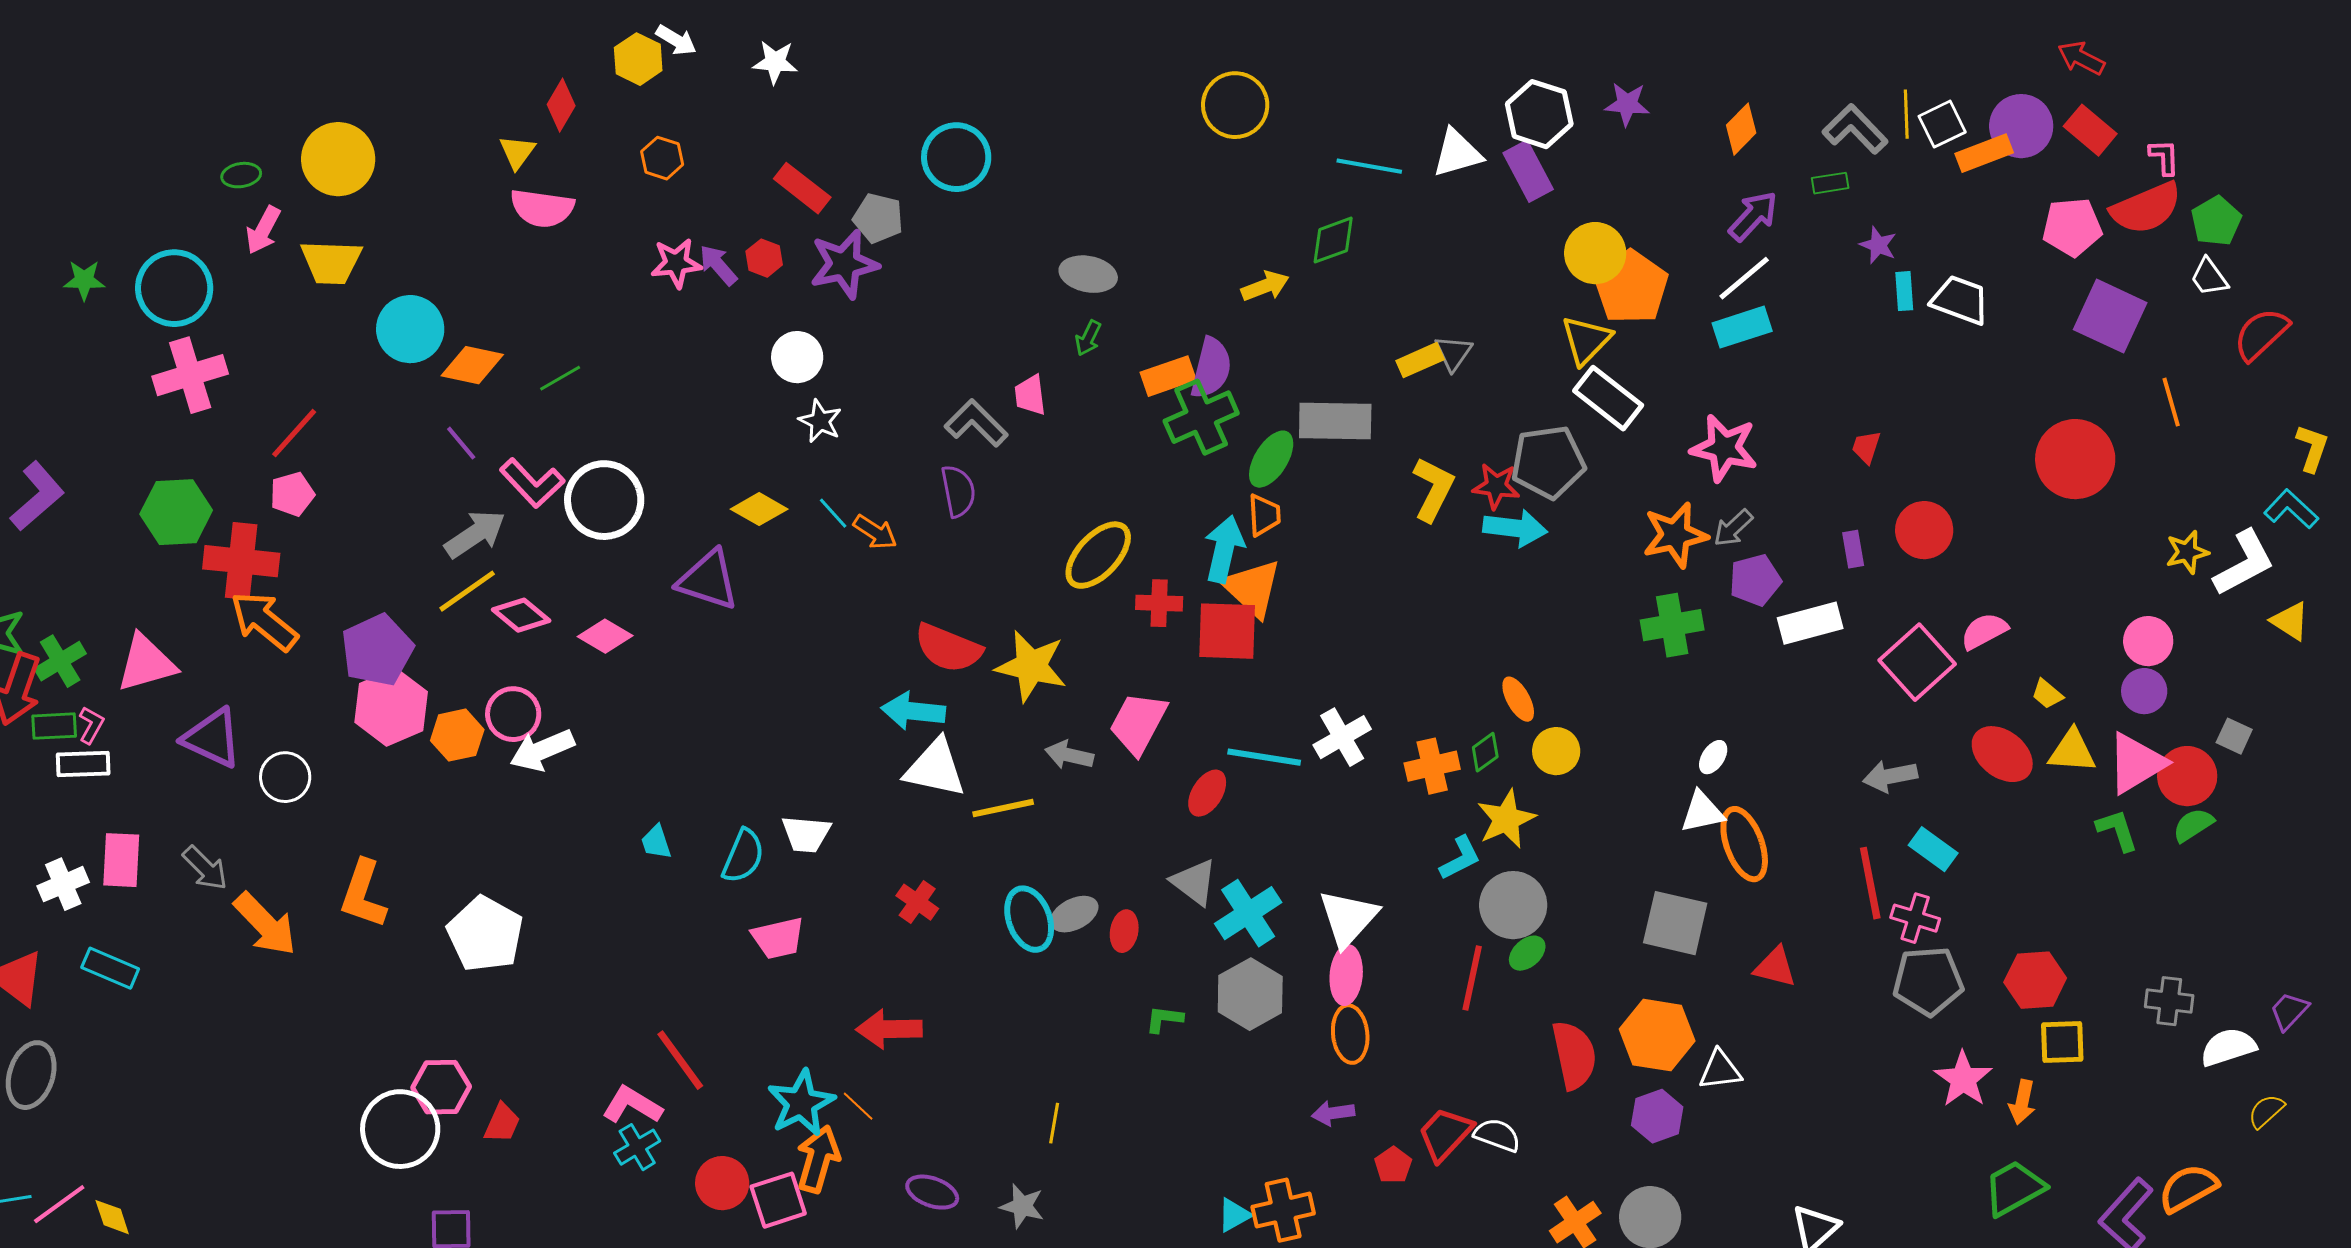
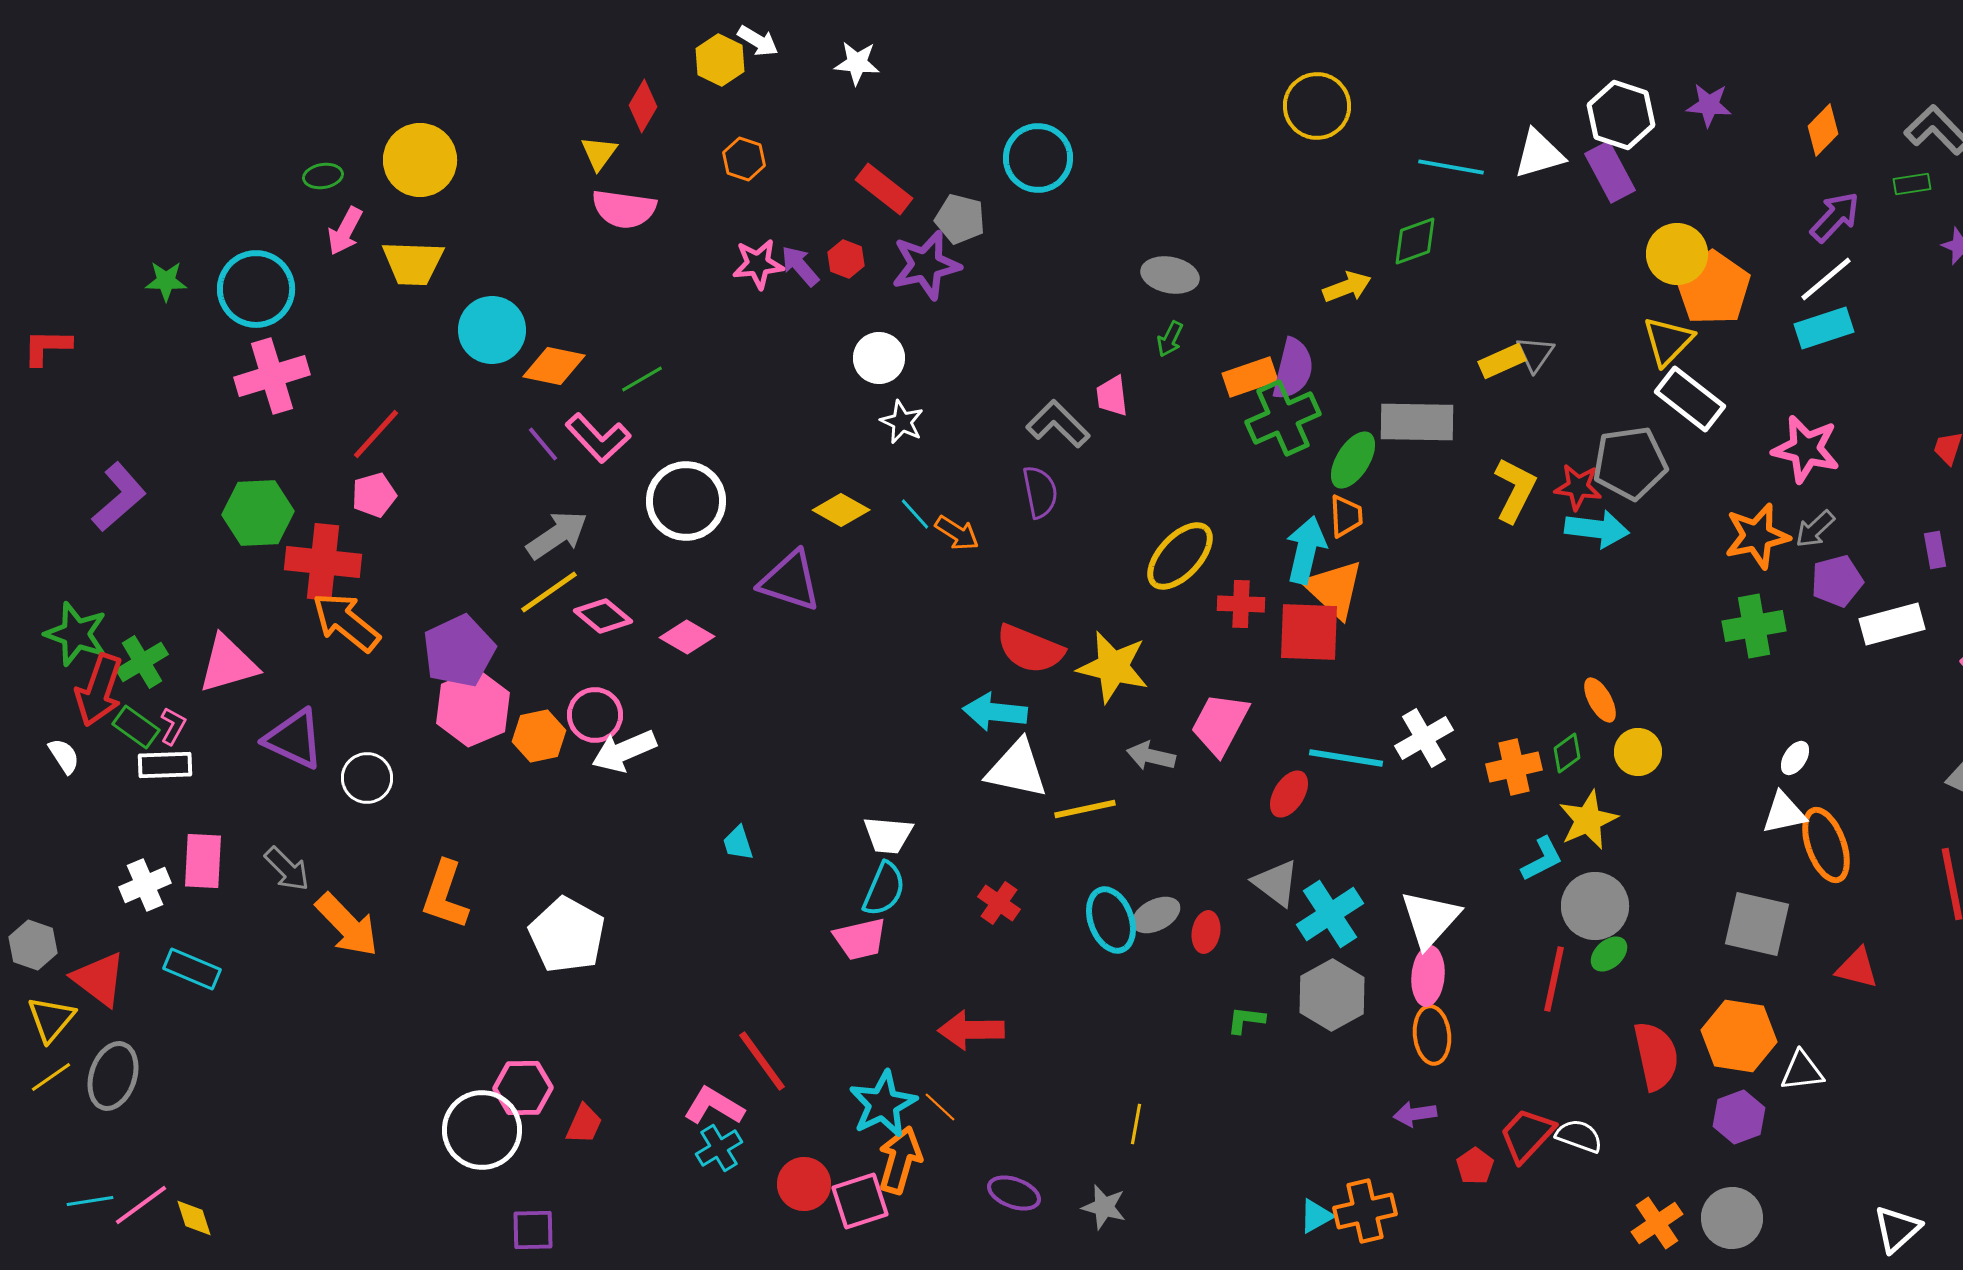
pink L-shape: (532, 483) -> (598, 438), moved
green rectangle: (54, 726) -> (136, 727), turned 39
cyan semicircle: (743, 856) -> (884, 889), moved

